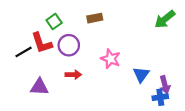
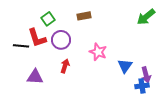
black line: (24, 52) -> (21, 46), turned 35
red arrow: (73, 75) -> (65, 66), turned -72

